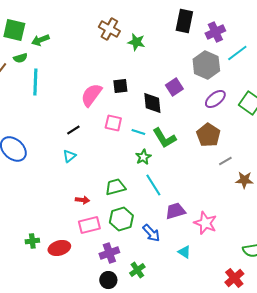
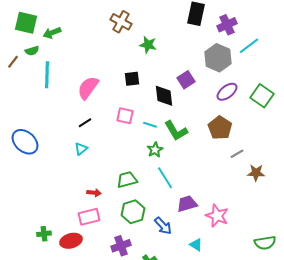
green star: (136, 42) -> (148, 45), moved
pink semicircle: (91, 95) -> (88, 88), moved
pink rectangle: (89, 225) -> (89, 217), moved

